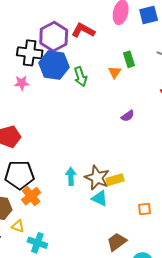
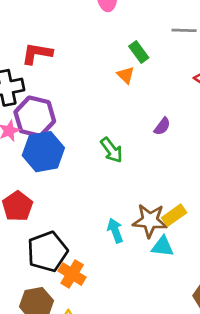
red L-shape: (83, 30) -> (37, 53), moved
purple hexagon: (54, 37) -> (35, 117), moved
blue hexagon: (54, 65) -> (43, 152), moved
green arrow: (80, 77) -> (112, 150), moved

